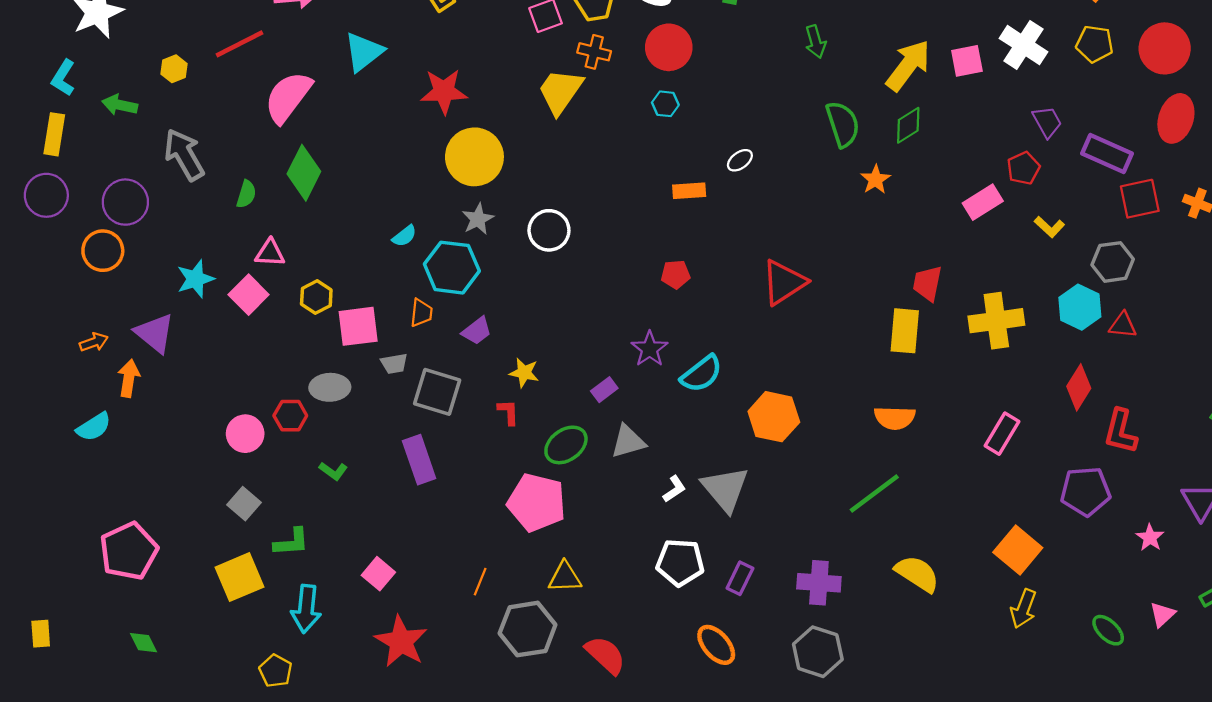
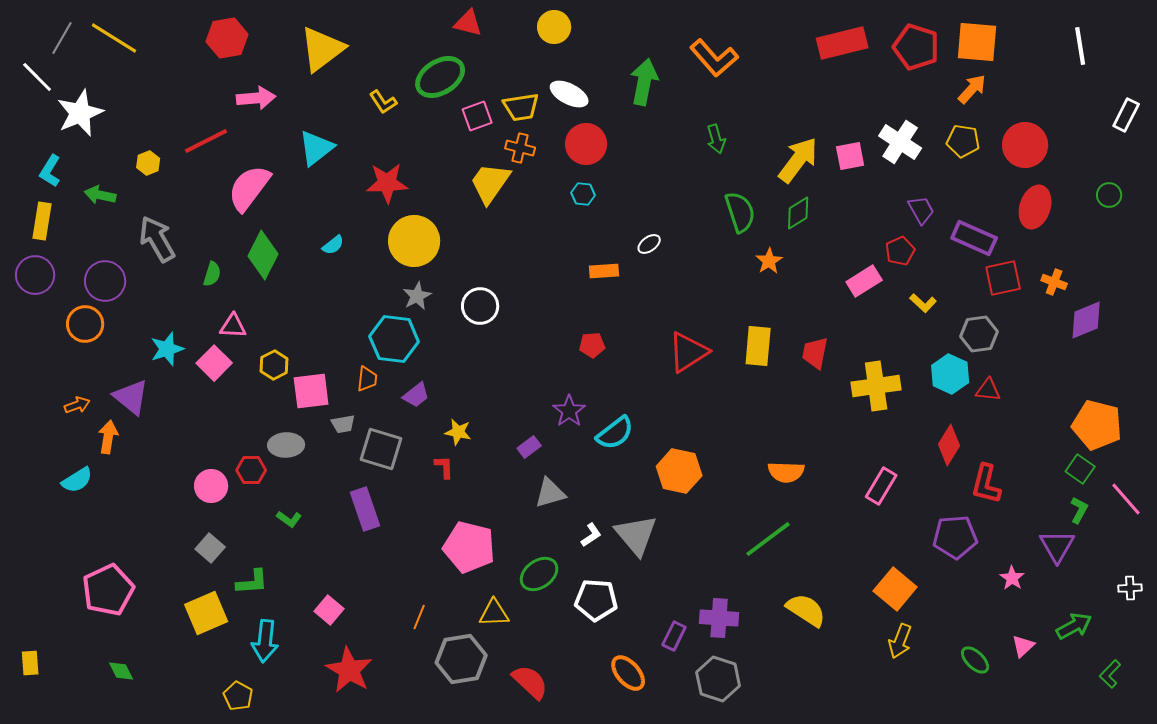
cyan semicircle: (404, 236) -> (333, 245), moved
yellow rectangle: (905, 331) -> (758, 346), moved
green ellipse: (566, 445) -> (539, 574), moved
purple rectangle: (740, 578) -> (674, 636), moved

